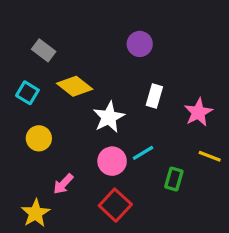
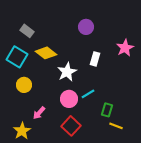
cyan square: (27, 93) -> (17, 57), size x1.5
pink star: (198, 112) -> (125, 48), moved
yellow line: (210, 156) -> (116, 126), moved

